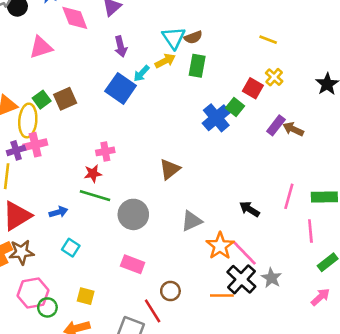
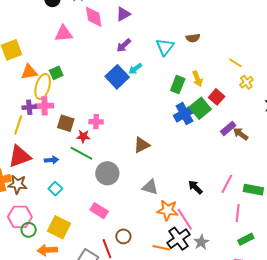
brown semicircle: (193, 37) -> (193, 38), moved
purple arrow: (121, 47) -> (124, 45), turned 49
yellow arrow: (165, 61) -> (197, 79), moved, turned 84
green rectangle: (197, 66) -> (178, 85), moved
yellow cross: (274, 77) -> (246, 82), moved
brown square: (65, 99) -> (66, 123), moved, turned 30
green square: (235, 107) -> (200, 108), size x1.5
gray triangle: (192, 221) -> (150, 187), turned 30
orange star: (220, 246) -> (168, 210), turned 30
yellow square: (86, 296) -> (59, 227), size x1.6

